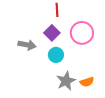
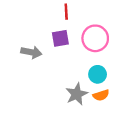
purple square: (52, 33) -> (60, 38), turned 35
cyan circle: (56, 55) -> (98, 74), moved

